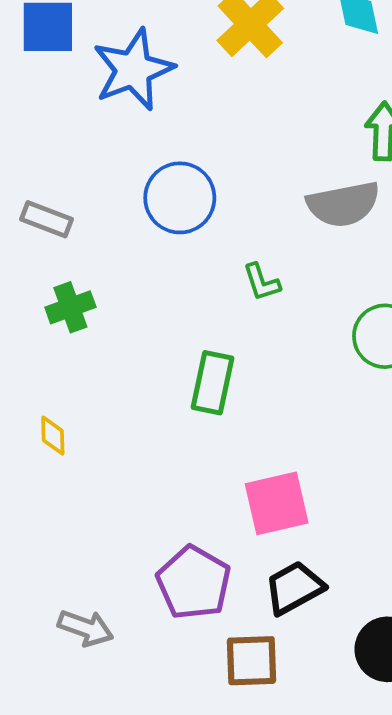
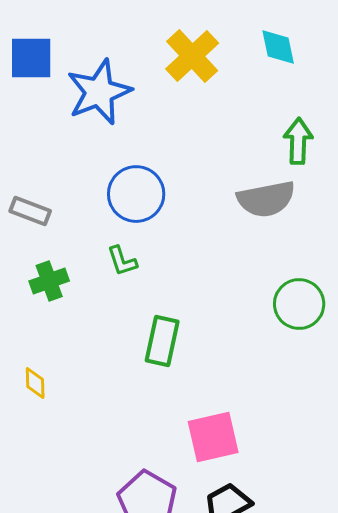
green L-shape: (262, 282) -> (122, 261), moved

